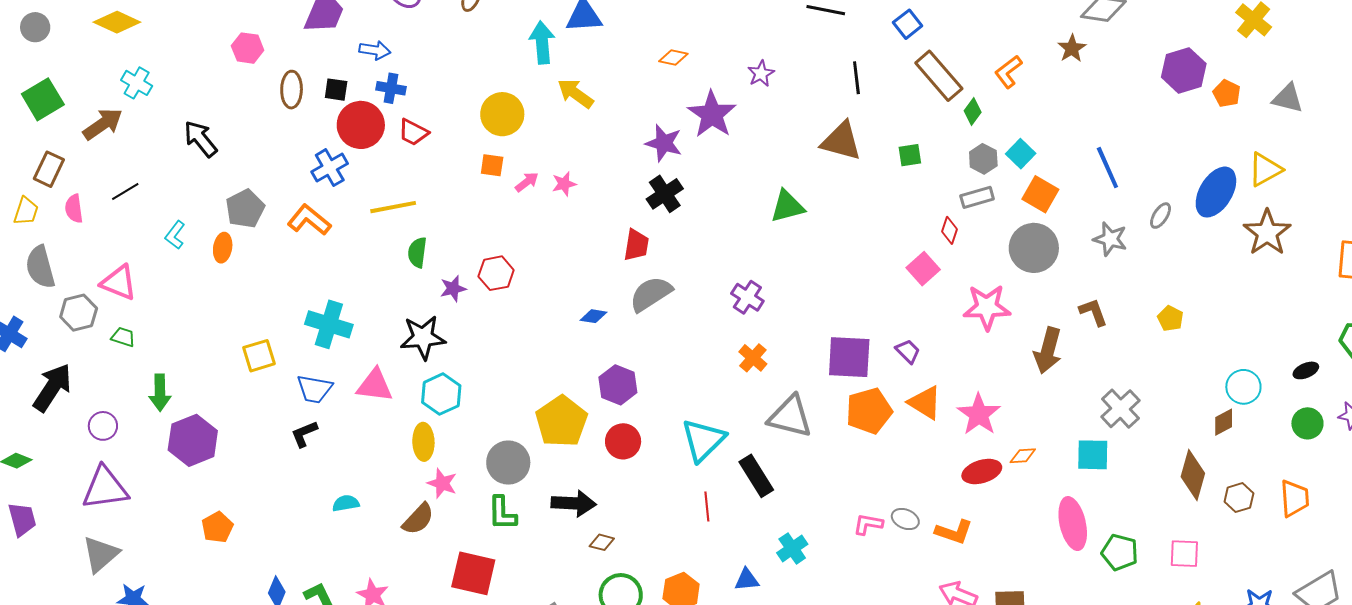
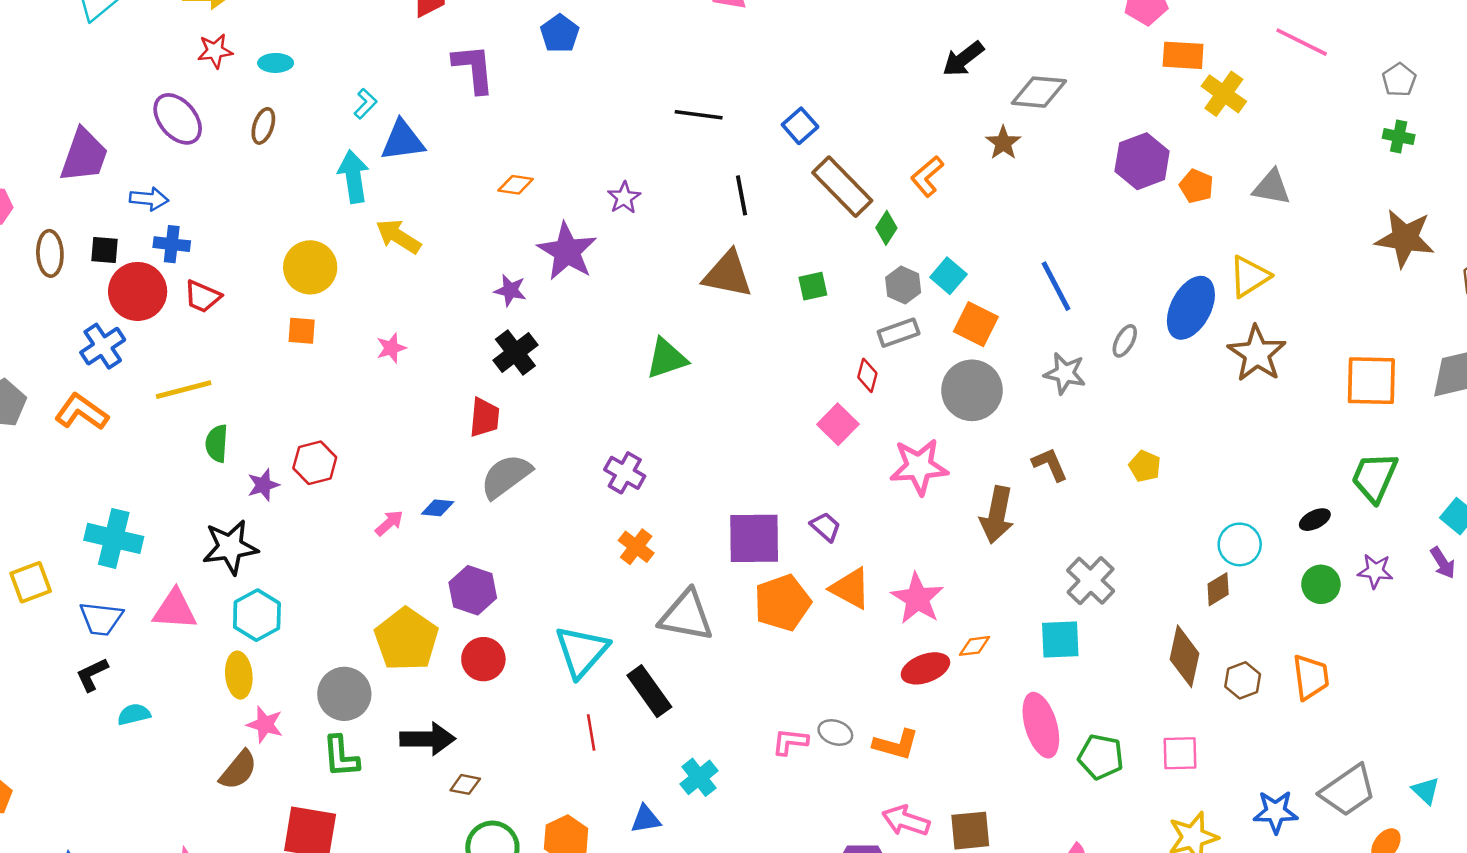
purple star: (664, 143) -> (510, 290), size x0.7
pink arrow: (527, 182) -> (389, 523), moved
cyan semicircle: (346, 503) -> (134, 714), moved

